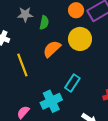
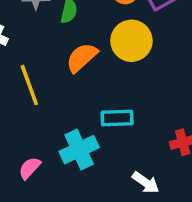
cyan rectangle: (72, 83) -> (117, 118), turned 54

